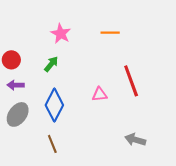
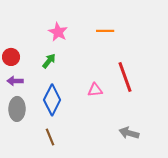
gray ellipse: (18, 114) -> (17, 109), turned -35

